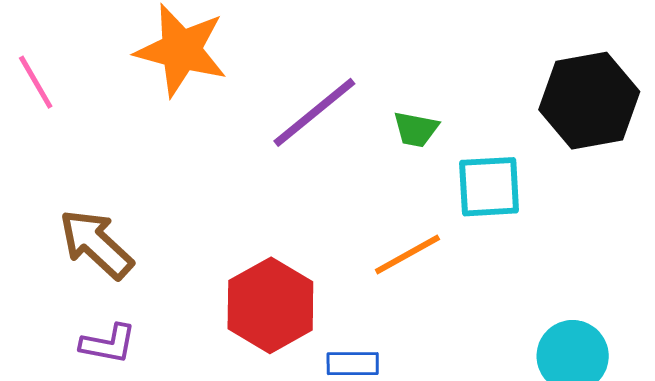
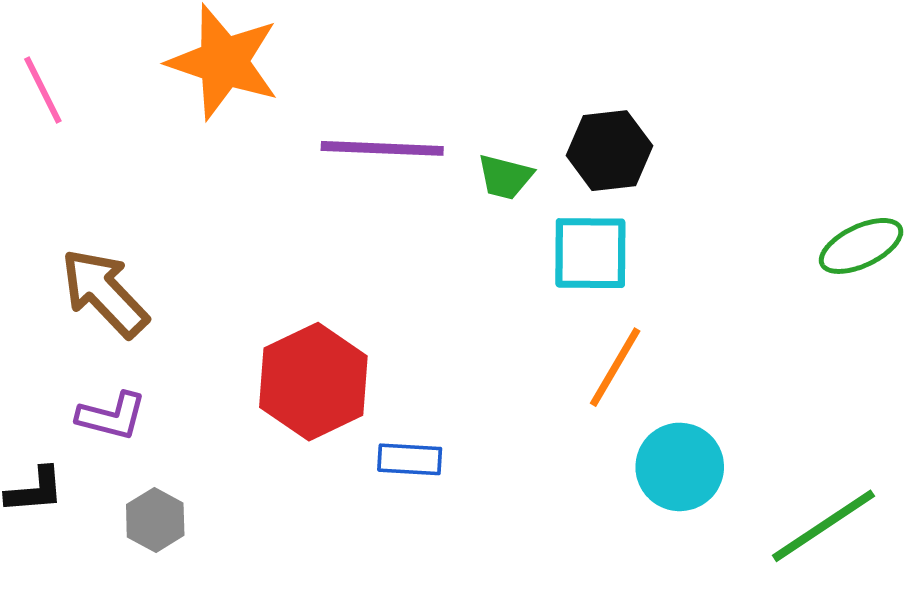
black hexagon: (589, 101) -> (609, 151), moved, size x0.7
purple line: (314, 112) -> (382, 148), turned 38
orange line: (407, 254) -> (615, 367), moved, turned -34

